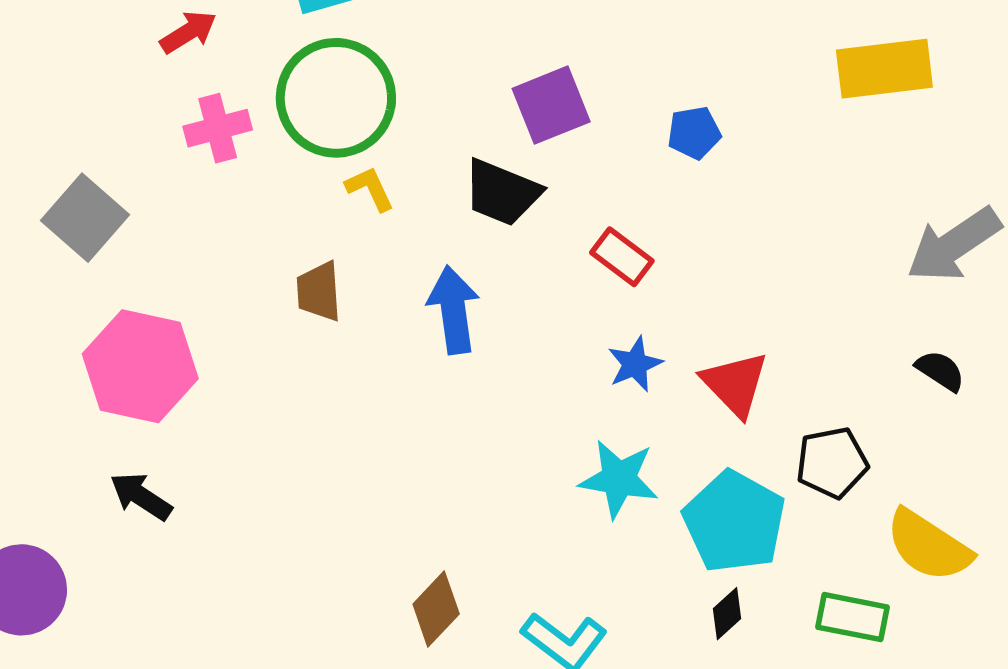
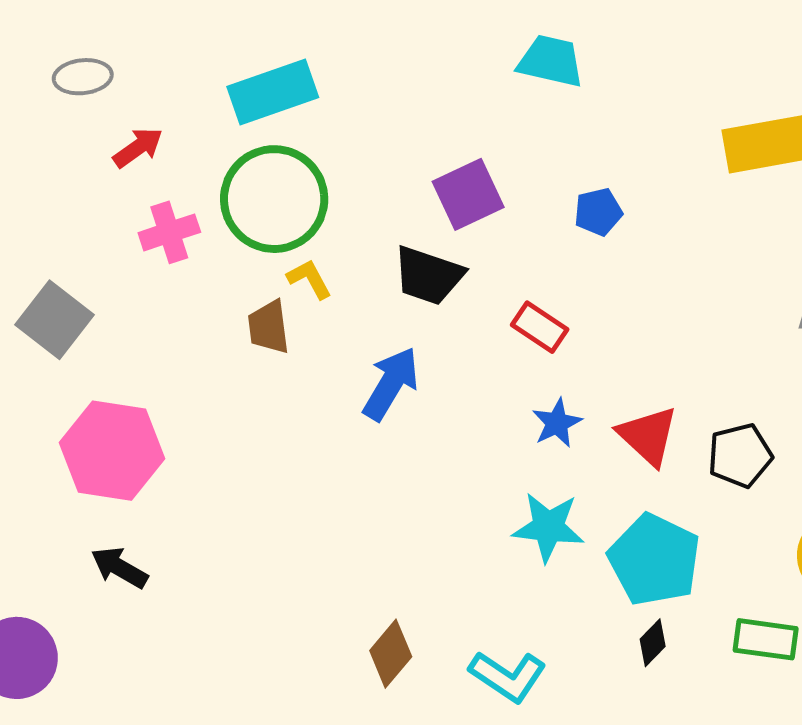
brown trapezoid: (319, 291) -> (269, 327), moved
blue arrow: (453, 310) -> (391, 384), turned 42
black pentagon: (832, 463) -> (740, 455), moved

